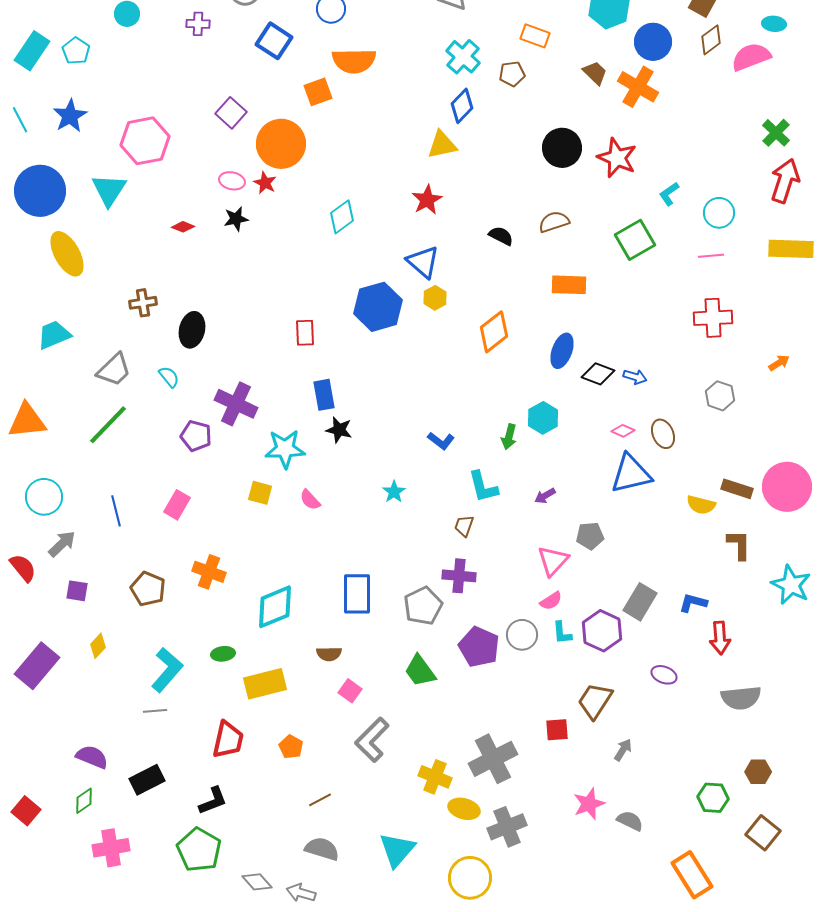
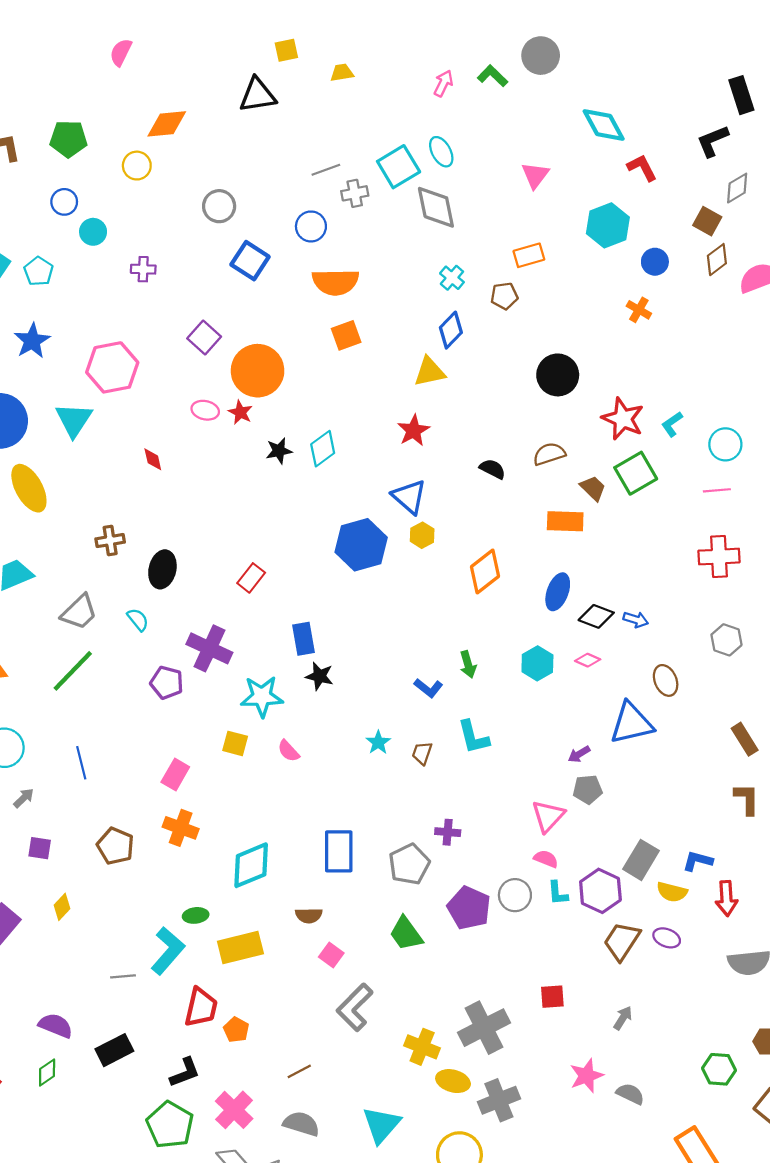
purple cross: (198, 24) -> (143, 269), moved
orange rectangle: (535, 36) -> (529, 255), turned -36
blue circle: (653, 42) -> (655, 262), size x0.7
cyan cross: (463, 57) -> (452, 278), size x0.7
brown trapezoid: (595, 73) -> (593, 488), moved
orange cross: (638, 87) -> (639, 310), size x0.6
orange square: (318, 92) -> (346, 335), moved
red star: (617, 158) -> (623, 419), moved
black star: (236, 219) -> (279, 451), moved
red diamond: (183, 227) -> (153, 459), turned 55
red rectangle: (305, 333) -> (251, 578), moved, turned 40
pink diamond: (623, 431) -> (588, 660), moved
green arrow: (509, 437) -> (468, 664), moved, turned -30
brown rectangle: (737, 489) -> (745, 739), turned 40
purple arrow: (545, 496) -> (579, 754), moved
pink rectangle: (177, 505) -> (175, 774), moved
yellow semicircle: (701, 505) -> (672, 892), moved
brown trapezoid: (464, 526) -> (422, 753), moved
gray arrow: (62, 544) -> (24, 798), size x0.7
purple cross: (459, 576) -> (448, 832), size x0.7
pink semicircle: (551, 601) -> (546, 859), turned -125
cyan L-shape: (167, 670) -> (168, 951), moved
brown trapezoid: (595, 701) -> (622, 941), moved
orange pentagon: (291, 747) -> (236, 1030), moved
pink cross: (111, 848) -> (234, 1110), moved, turned -36

